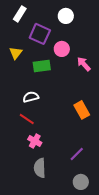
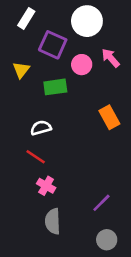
white circle: (66, 16) -> (87, 21), size x1.5
pink arrow: (84, 64) -> (111, 58), moved
orange rectangle: (82, 110) -> (109, 117), moved

